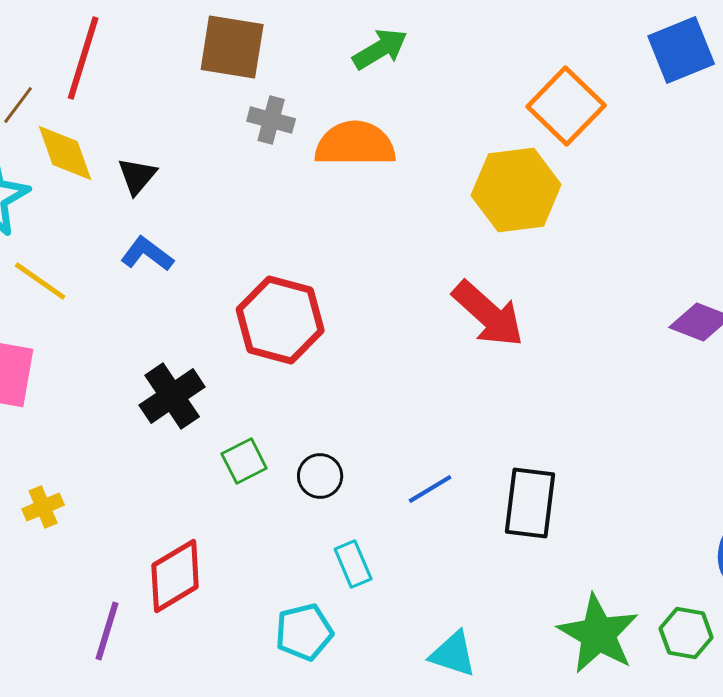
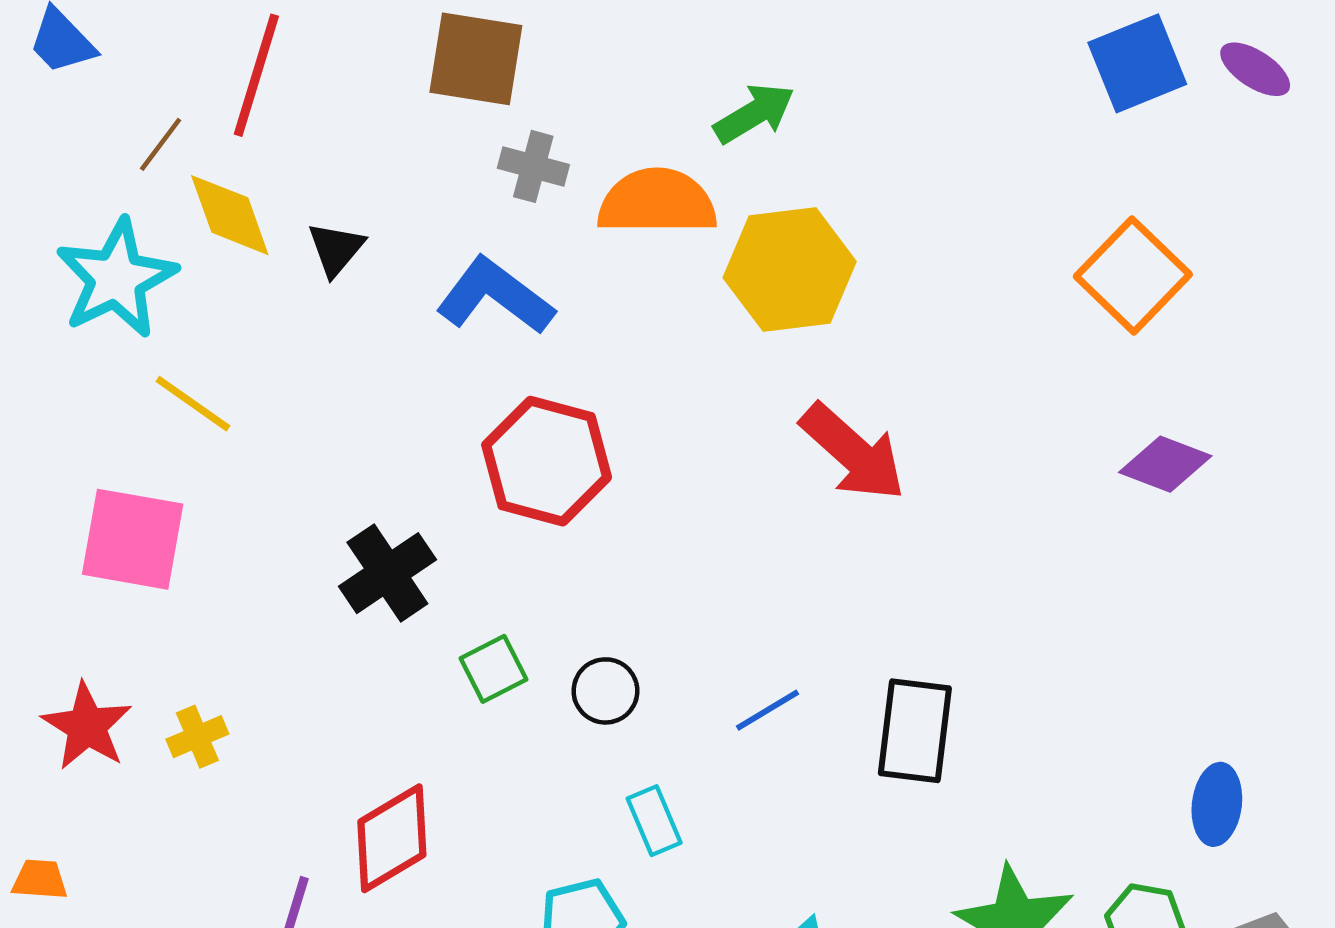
green arrow: (380, 49) -> (754, 113), moved
orange square: (566, 106) -> (1133, 275), moved
yellow hexagon: (516, 190) -> (790, 270), moved
blue L-shape: (147, 254) -> (495, 296), moved, size x1.5

